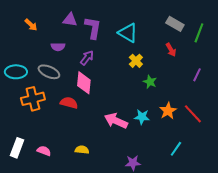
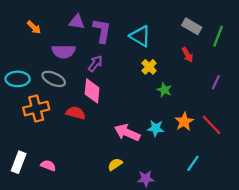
purple semicircle: (58, 47) -> (64, 52), size x1.5
yellow semicircle: (82, 150) -> (115, 164), moved, turned -40

